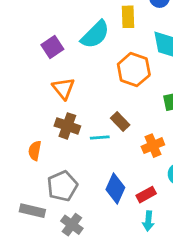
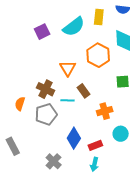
orange triangle: (63, 88) -> (68, 68), moved
gray pentagon: (62, 186) -> (46, 114), moved
gray rectangle: (32, 211) -> (13, 146), turned 42
gray cross: (72, 225) -> (54, 161), moved

